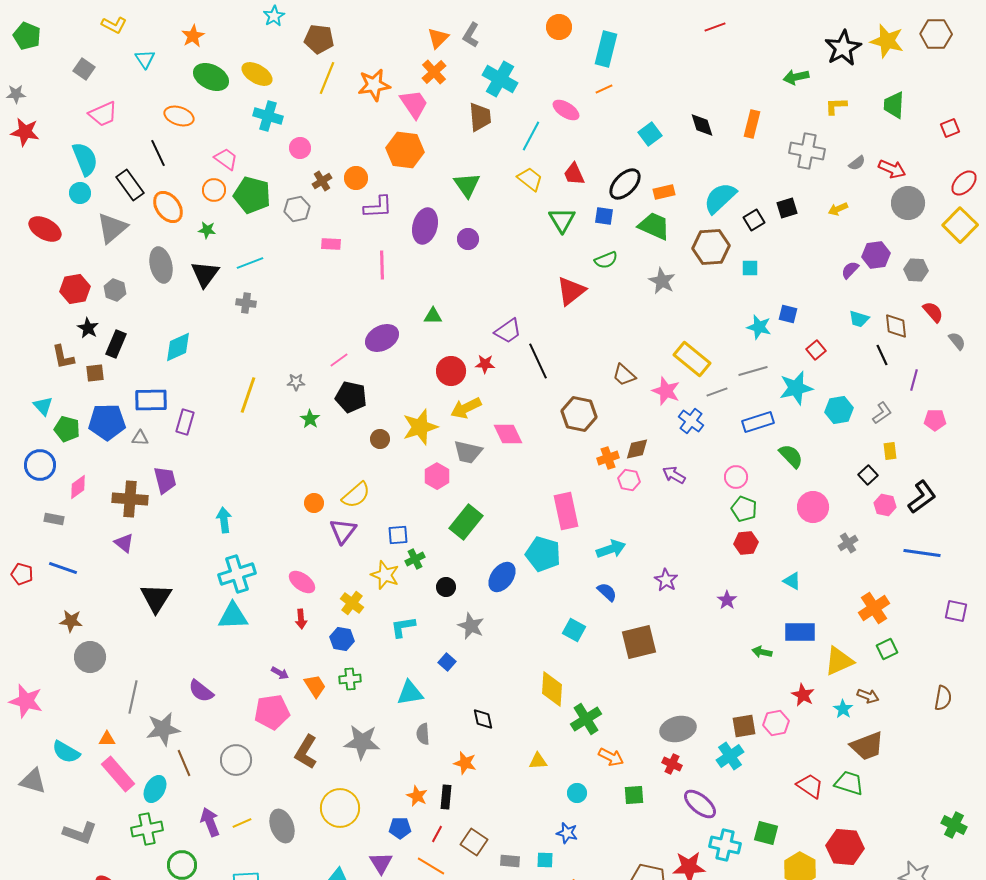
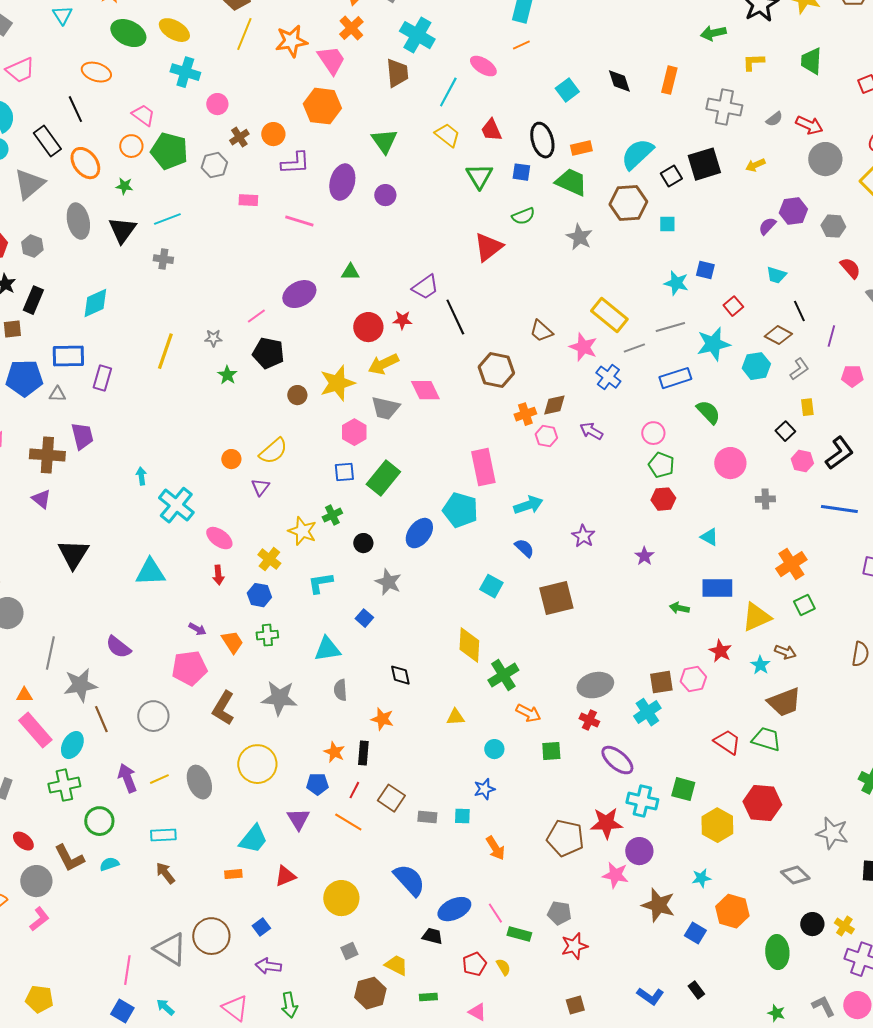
black ellipse: (625, 184) -> (542, 140), turned -60
black square: (787, 208) -> (704, 164), size x1.6
pink line: (382, 265) -> (299, 221), turned -72
brown diamond: (896, 326) -> (778, 335), moved, turned -56
cyan arrow: (224, 520) -> (141, 476), size x0.7
purple triangle: (343, 531) -> (260, 487), size x0.7
blue square: (398, 535) -> (344, 472), moved
gray cross: (848, 543) -> (765, 499), turned 30
cyan cross: (237, 574) -> (176, 505), moved, turned -33
blue star: (567, 833) -> (484, 789), turned -30

